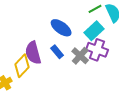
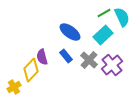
purple cross: (97, 50) -> (112, 65), moved, turned 30
purple semicircle: (33, 53) -> (42, 57), size x0.7

